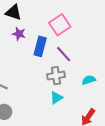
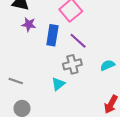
cyan triangle: (56, 98) -> (58, 84), moved

